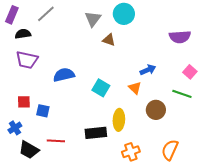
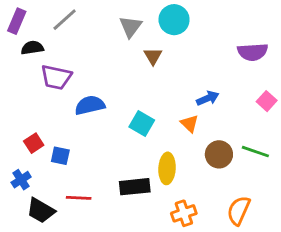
brown triangle: (109, 40) -> (153, 56), turned 40
purple trapezoid: (27, 60) -> (56, 77), moved
green line: (182, 94) -> (255, 152), moved
red square: (24, 102) -> (34, 143), turned -32

